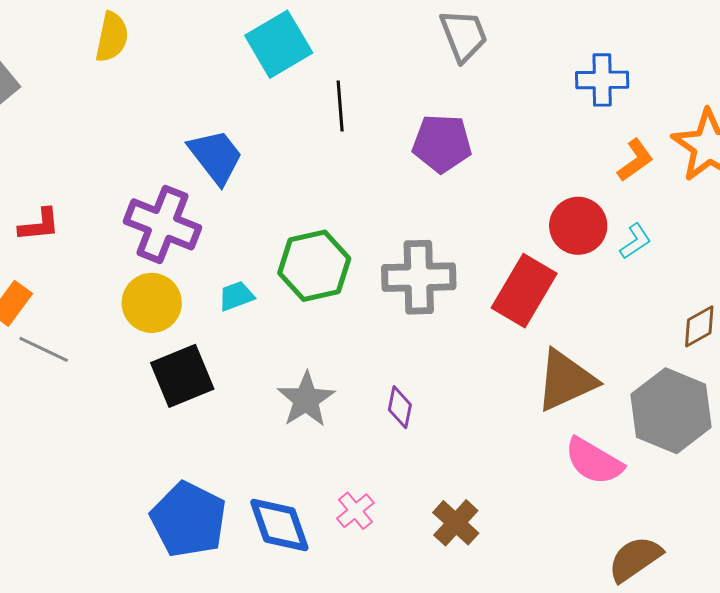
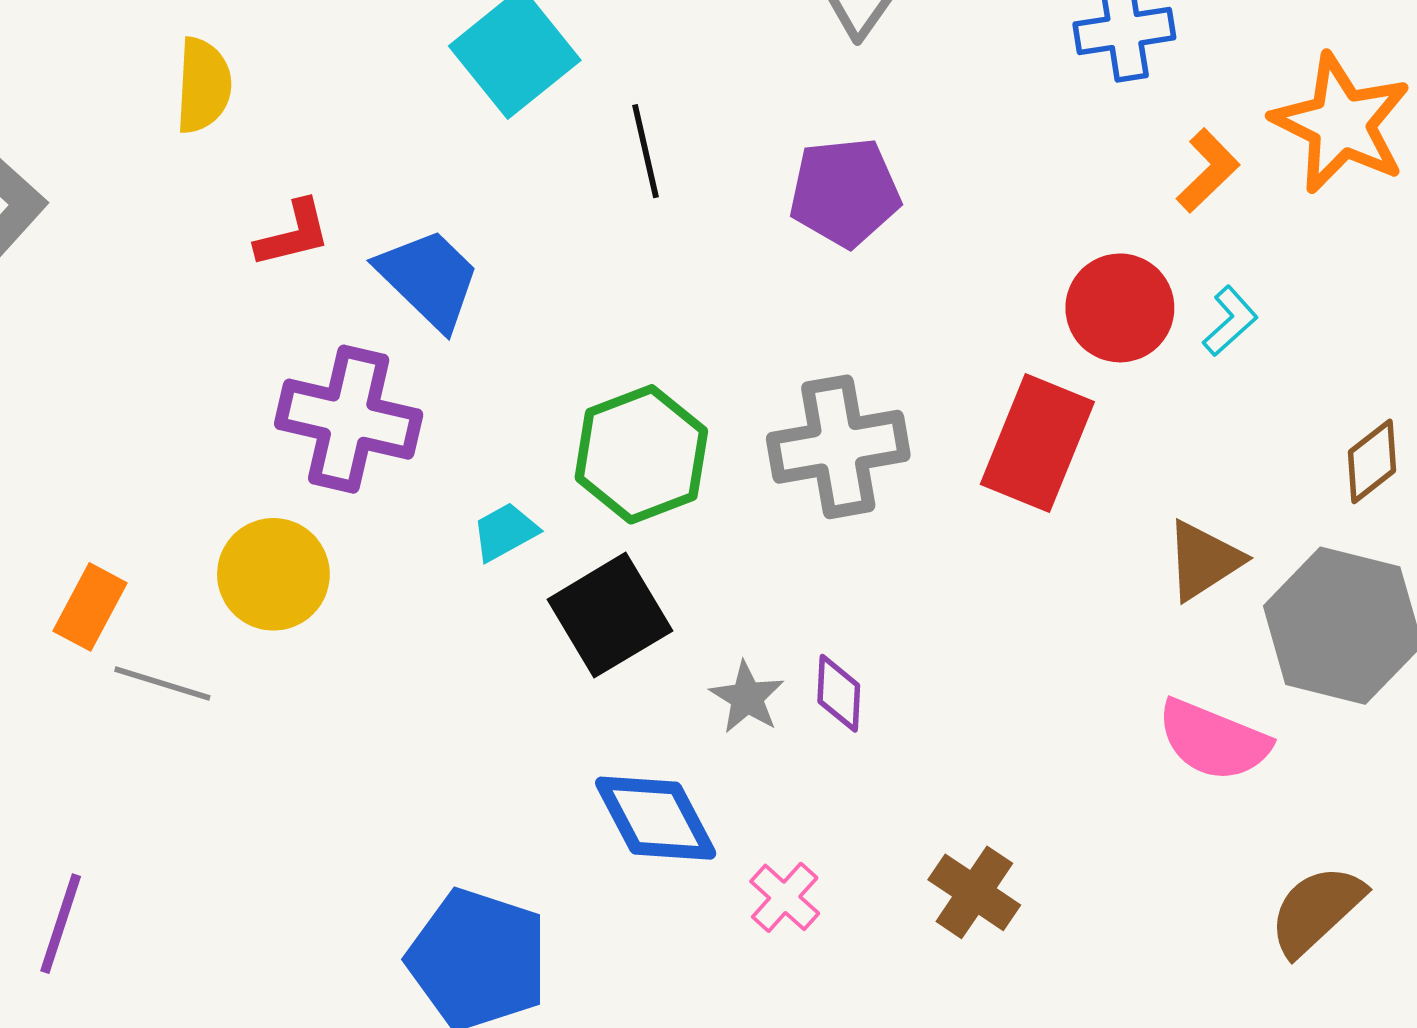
red L-shape: (39, 225) -> (293, 234), moved
yellow circle: (152, 303) -> (273, 574), moved
black square: (182, 376) -> (610, 615), moved
brown triangle: (566, 380) -> (1204, 560), moved, size x0.7
gray star: (306, 399) -> (747, 697), moved, size x0.7
blue diamond: (279, 525) -> (656, 818), moved

